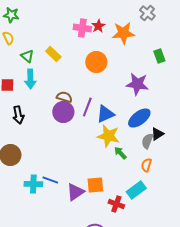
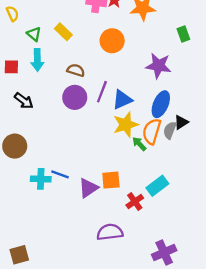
brown semicircle: (64, 97) -> (76, 70), moved
black arrow: (18, 115) -> (24, 101), turned -42
blue ellipse: (139, 118) -> (161, 104), turned -30
yellow star: (108, 136) -> (126, 125), turned -30
orange semicircle: (146, 165) -> (152, 131), moved, size x1.6
red cross: (116, 204) -> (135, 202), turned 35

